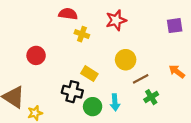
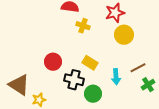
red circle: (36, 55) -> (53, 62), moved
yellow circle: (126, 60) -> (124, 35), moved
cyan arrow: (115, 102) -> (116, 77), moved

